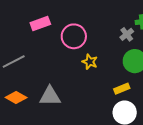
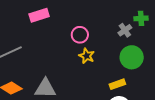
pink circle: (74, 36) -> (80, 35), moved, size x0.7

